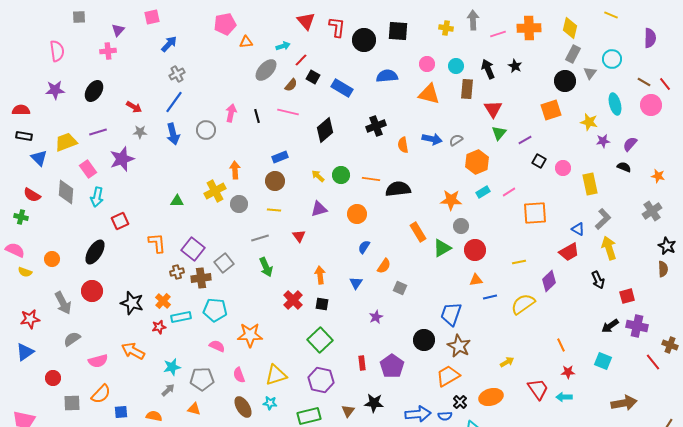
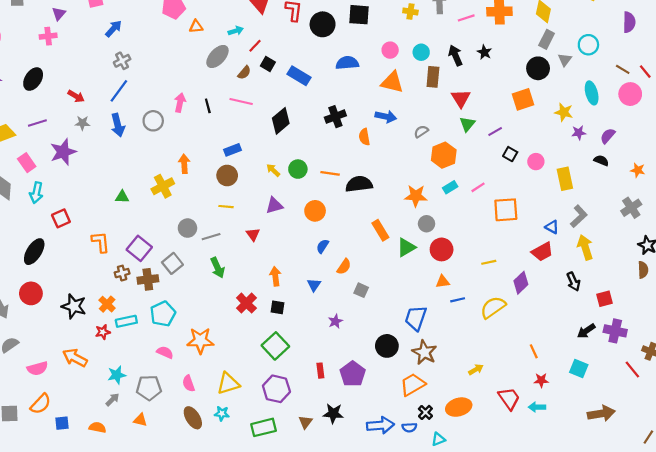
blue arrow: (432, 139) -> (386, 117), moved
gray circle: (239, 204) -> (187, 228), moved
cyan pentagon: (215, 310) -> (163, 314), turned -30

